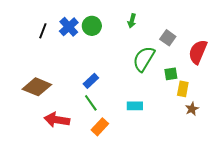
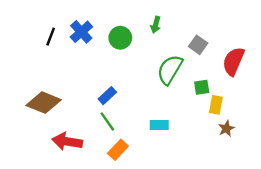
green circle: (92, 26) -> (120, 38), moved

